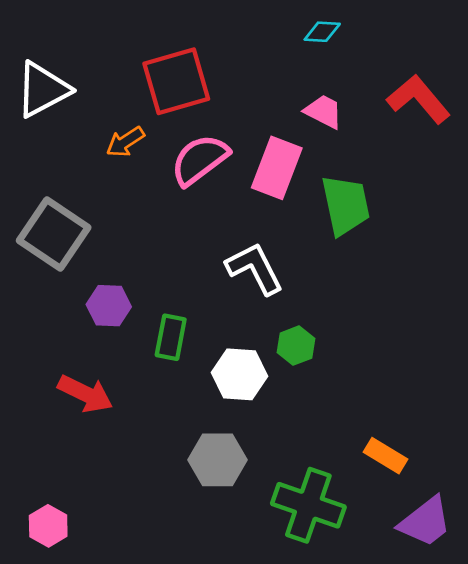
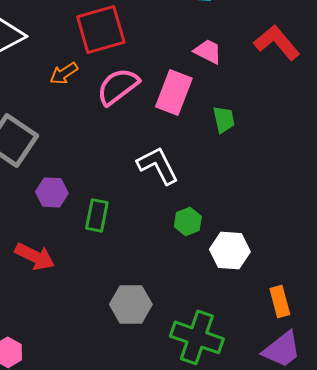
green trapezoid: (346, 205) -> (224, 119), size x0.6
white hexagon: (240, 374) -> (230, 250), moved
orange rectangle: (385, 456) -> (280, 301), moved, turned 44

